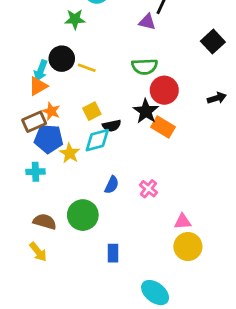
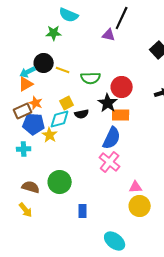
green semicircle: (145, 67) -> (91, 78), moved
cyan arrow: (41, 70) -> (28, 72), turned 42
orange rectangle: (163, 127) -> (121, 115), turned -30
cyan diamond: (97, 140) -> (60, 119), moved
blue semicircle: (112, 185) -> (112, 138), moved, size x1.6
pink cross: (148, 189) -> (110, 162), size x1.5

